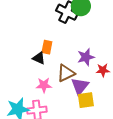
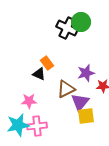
orange rectangle: (47, 47) -> (47, 63), turned -48
pink star: (44, 85) -> (29, 101), moved

